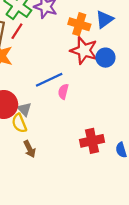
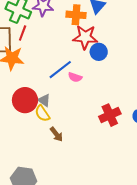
blue circle: (105, 58) -> (99, 52), moved
pink semicircle: (63, 92) -> (75, 77), turned -72

